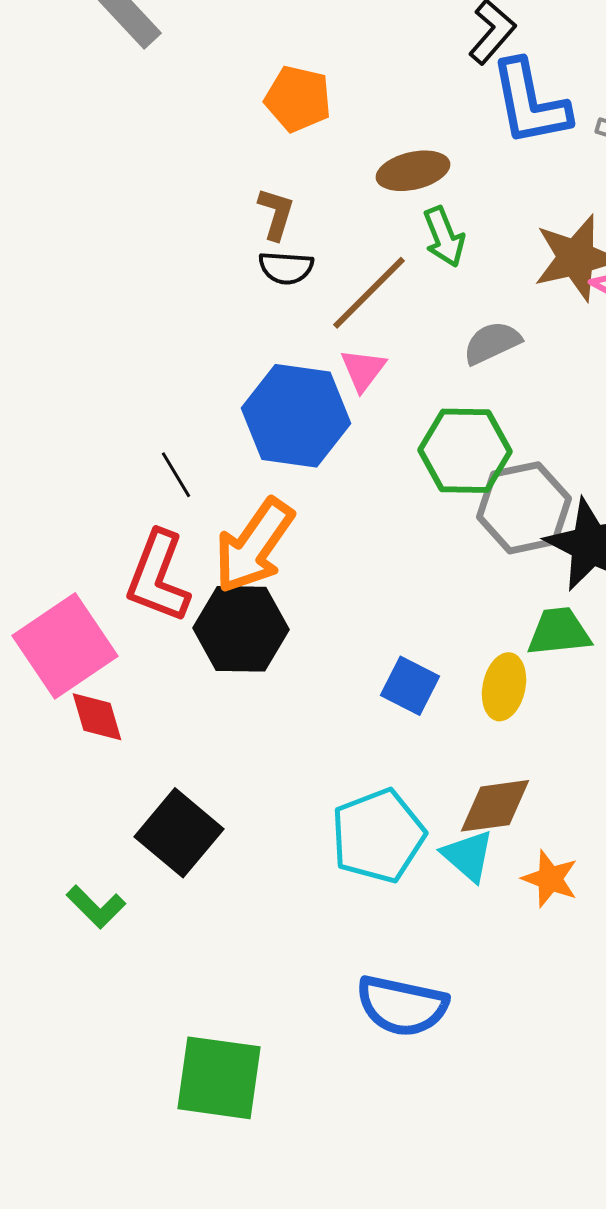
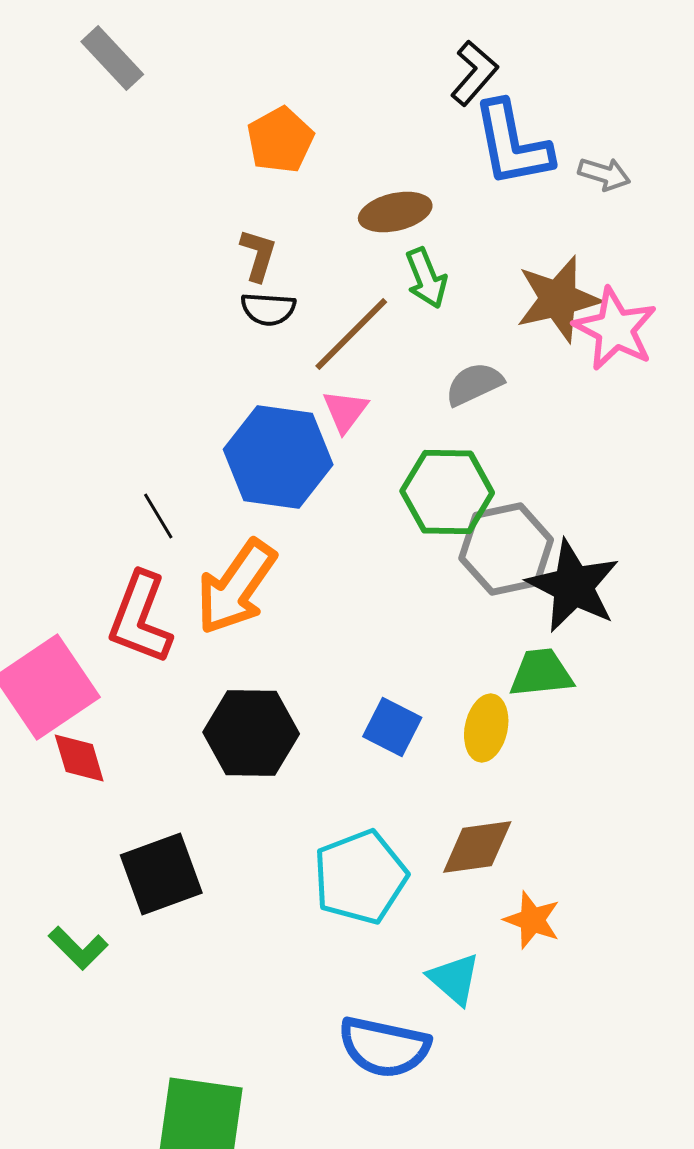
orange pentagon: (298, 99) -> (280, 140), turned 30
black hexagon: (241, 629) -> (251, 733), moved
black square: (179, 833) -> (161, 874), turned 30
cyan triangle: (468, 856) -> (454, 979), moved

